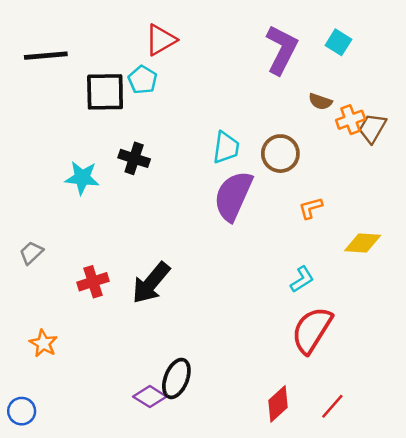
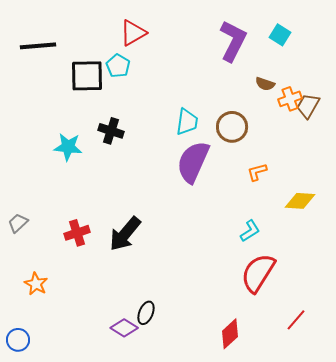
gray trapezoid: (31, 253) -> (18, 223), moved
black ellipse: (176, 378) -> (146, 313), size x0.7
red line: (332, 406) -> (296, 320), moved

